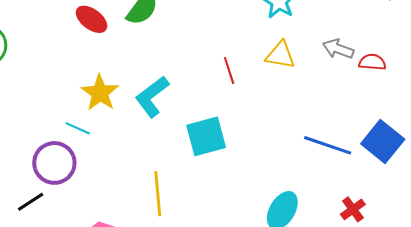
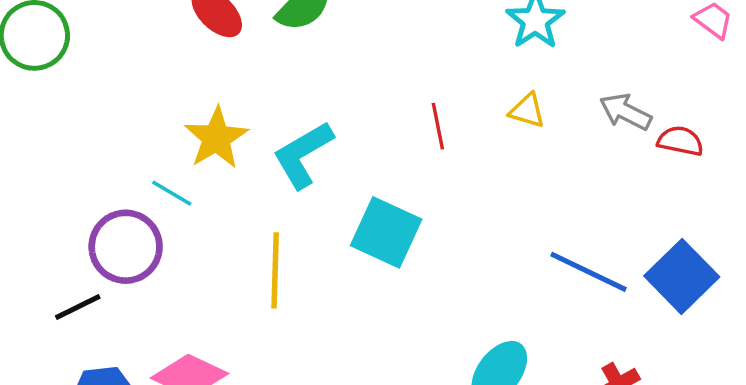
yellow triangle: (280, 55) -> (527, 111), size x0.7
cyan square: (206, 136) -> (386, 232), turned 33
yellow line: (158, 194) -> (275, 270), moved

